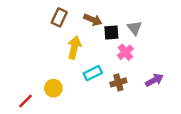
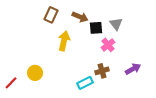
cyan rectangle: (93, 73) -> (85, 83), moved
yellow circle: (53, 88) -> (35, 73), moved
red line: (26, 101) -> (11, 83), moved

